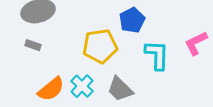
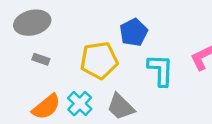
gray rectangle: (33, 45) -> (41, 59), moved

